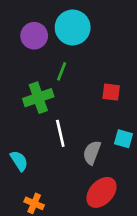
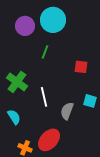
green cross: (38, 98) -> (17, 82), moved, turned -35
red ellipse: (101, 192) -> (49, 140), moved

